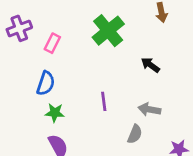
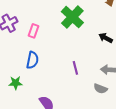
green star: (55, 113) -> (16, 83), moved
gray semicircle: (135, 134) -> (100, 89), turned 96

